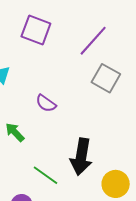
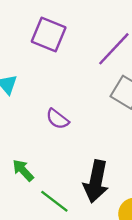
green arrow: (15, 132) -> (23, 170), moved

